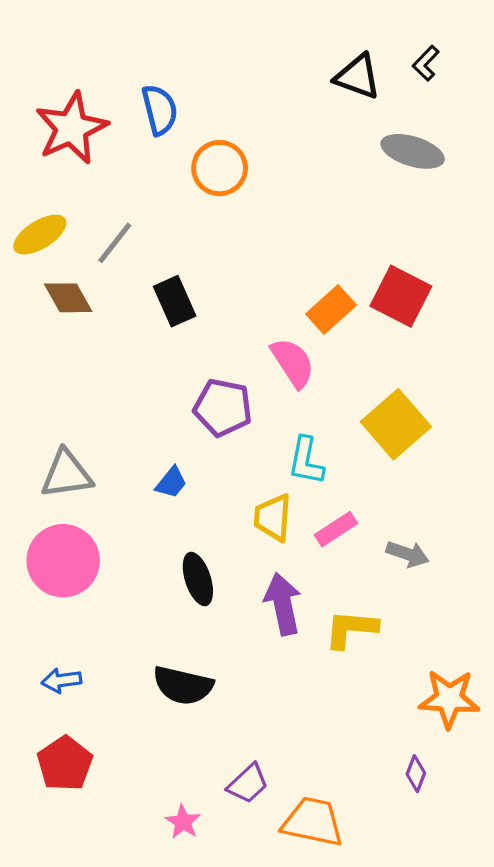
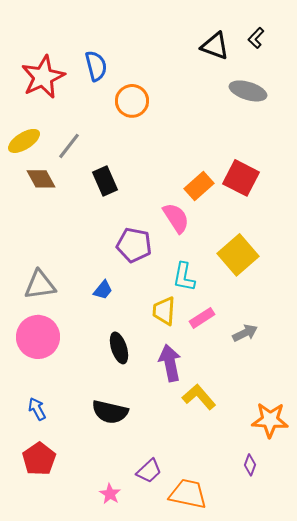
gray arrow: (408, 554) -> (245, 333), turned -45
yellow L-shape: (351, 629) -> (199, 397), moved, turned 44
blue arrow: (61, 680) -> (37, 409), turned 70

